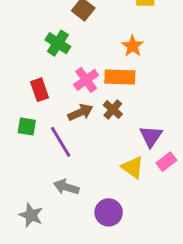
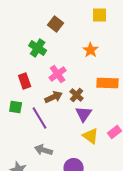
orange rectangle: (120, 77) -> (108, 83), moved
purple triangle: (151, 136) -> (84, 114), moved

